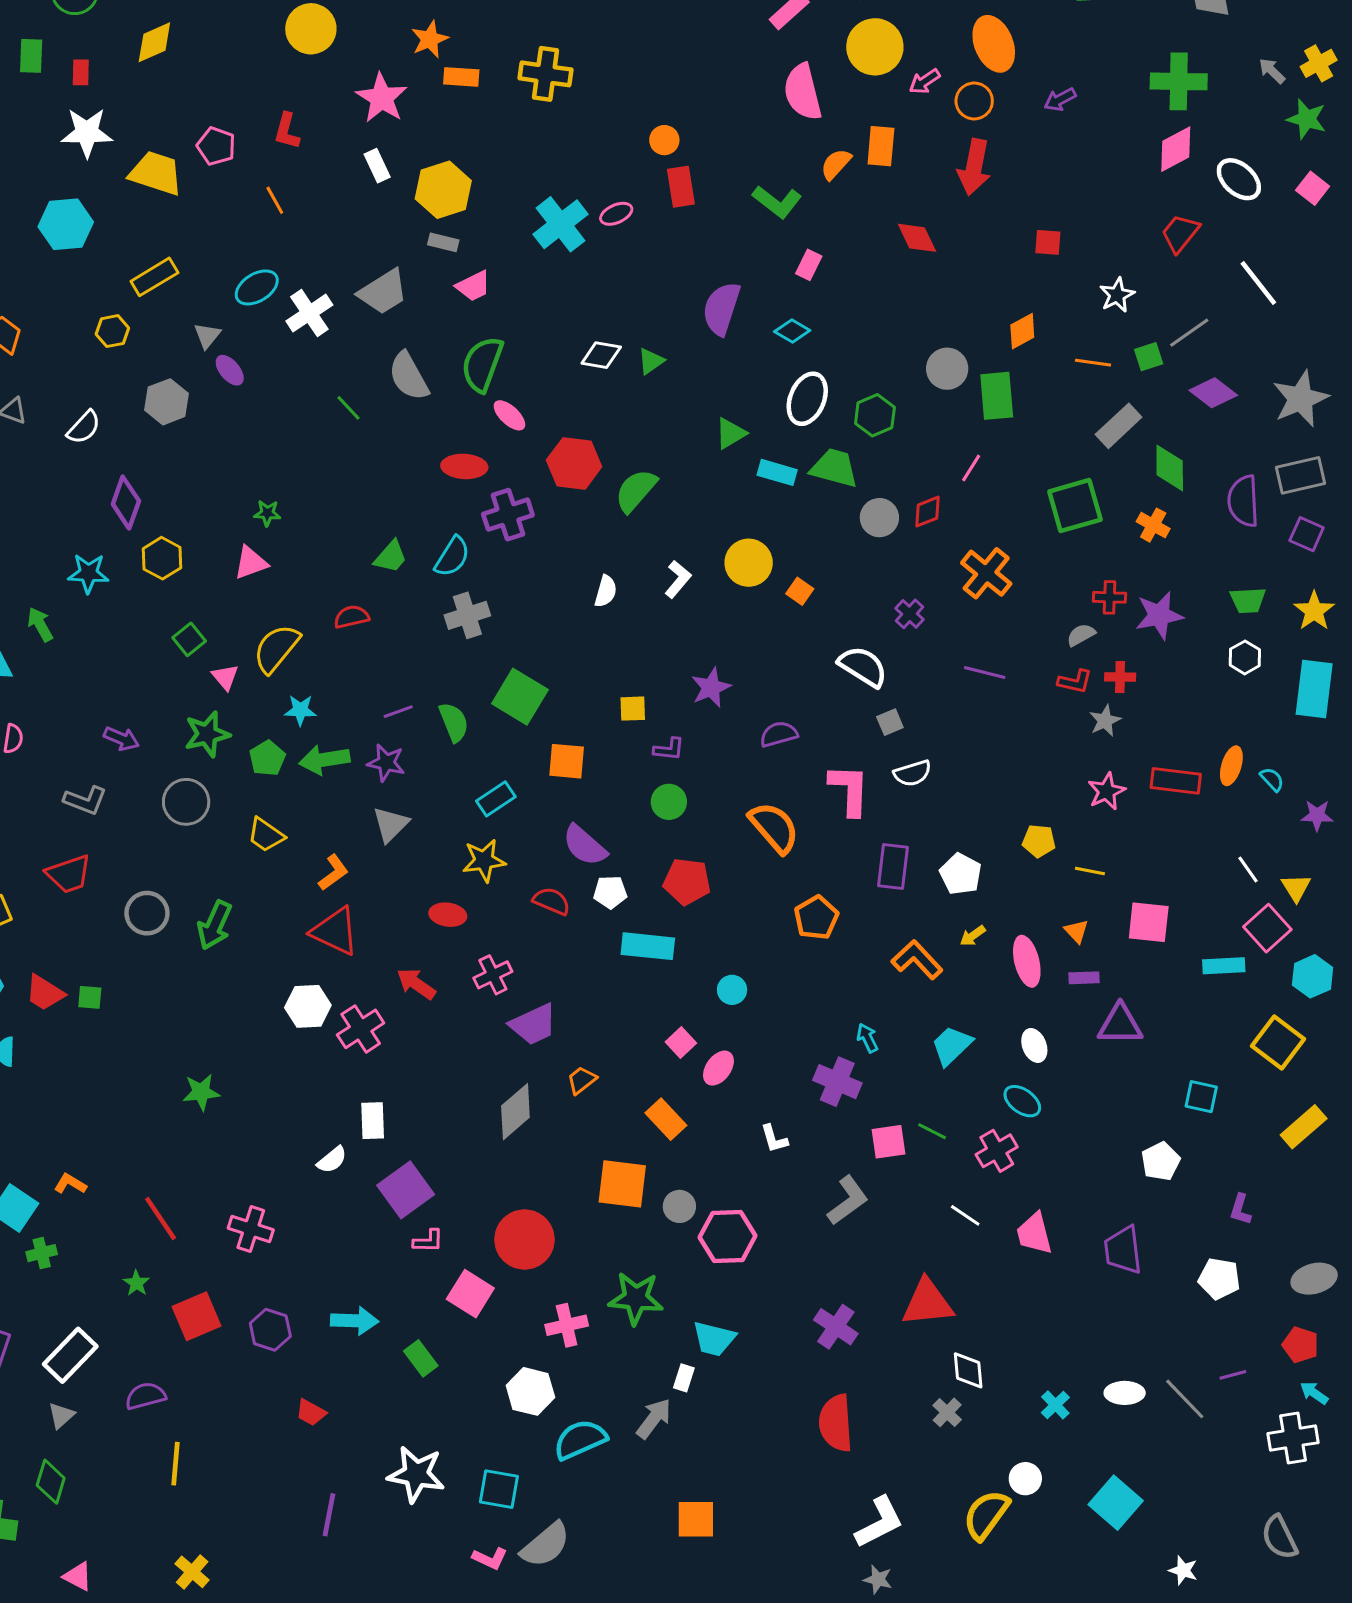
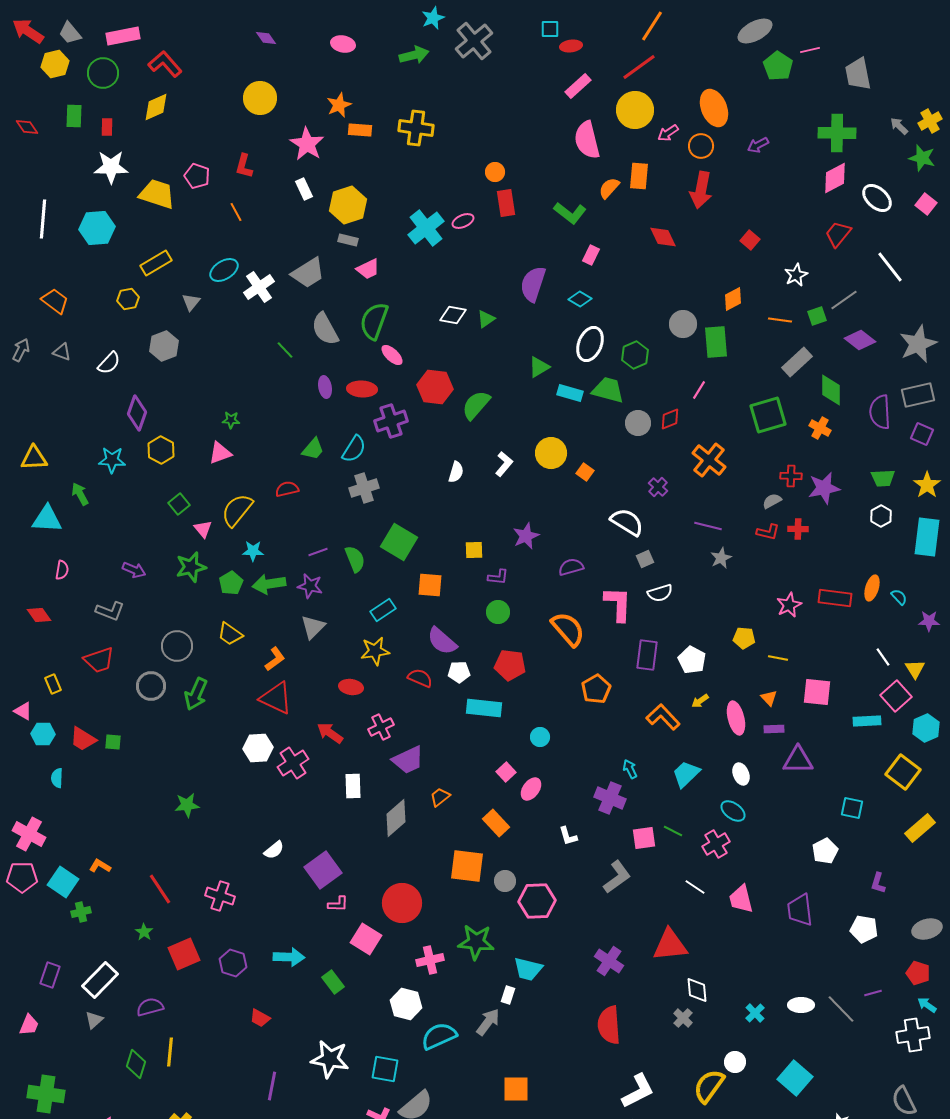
red square: (1048, 242) -> (750, 240), turned 36
purple ellipse: (230, 370) -> (325, 387), moved, turned 30
gray star: (1105, 721) -> (721, 558), moved
gray circle: (186, 802) -> (177, 646), moved
white rectangle: (373, 1121) -> (353, 786), moved
green diamond: (51, 1482) -> (136, 1064), moved

